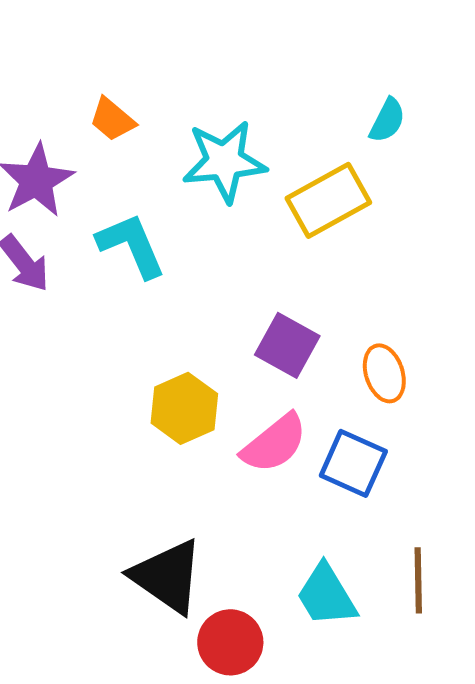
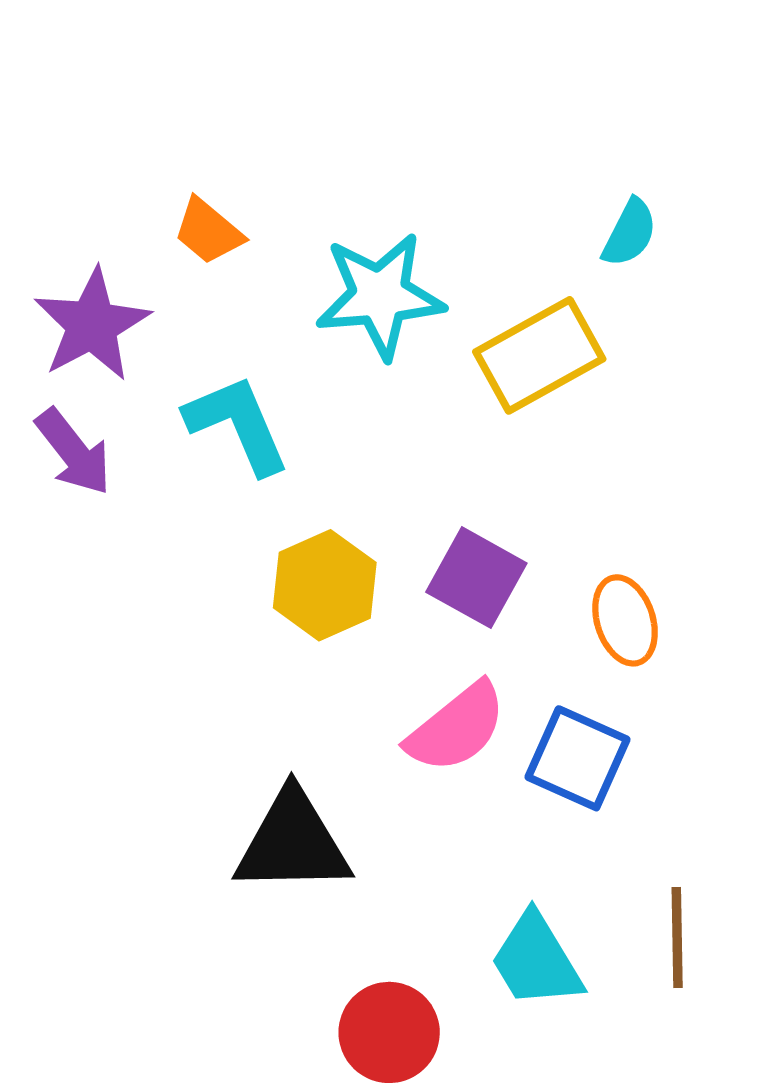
yellow hexagon: (184, 408) -> (325, 585), moved
black triangle: (167, 576) -> (293, 843), moved, turned -36

